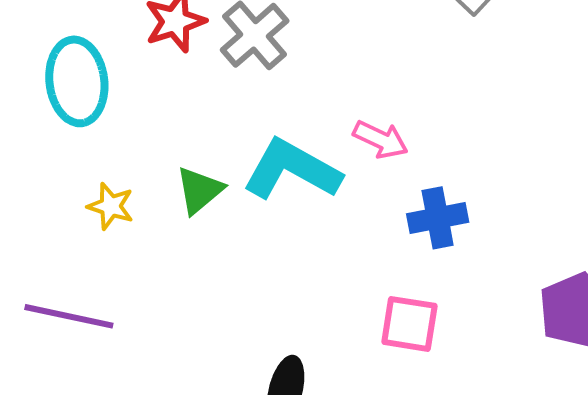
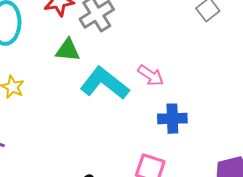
green triangle: (200, 190) -> (68, 50), moved, turned 36

